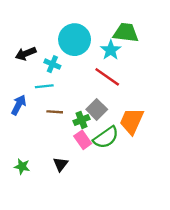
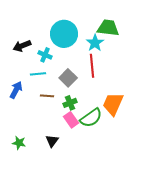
red line: (107, 77) -> (92, 66), turned 50
gray square: (97, 109) -> (68, 78), moved

